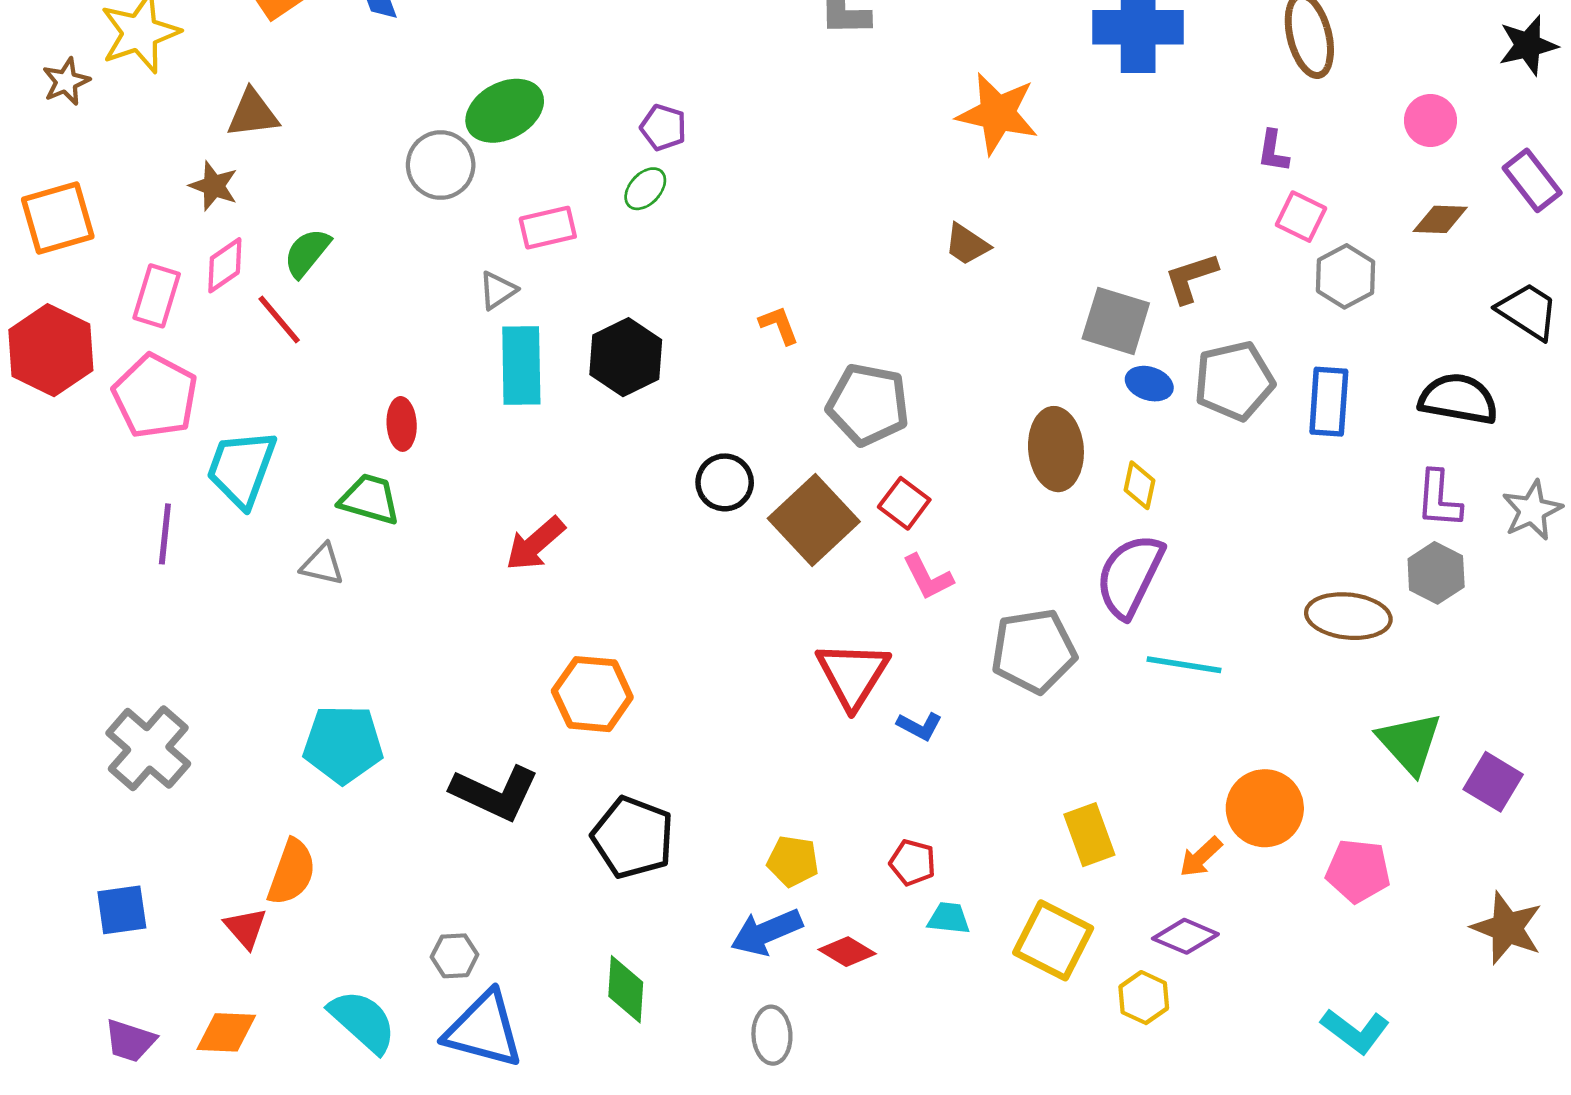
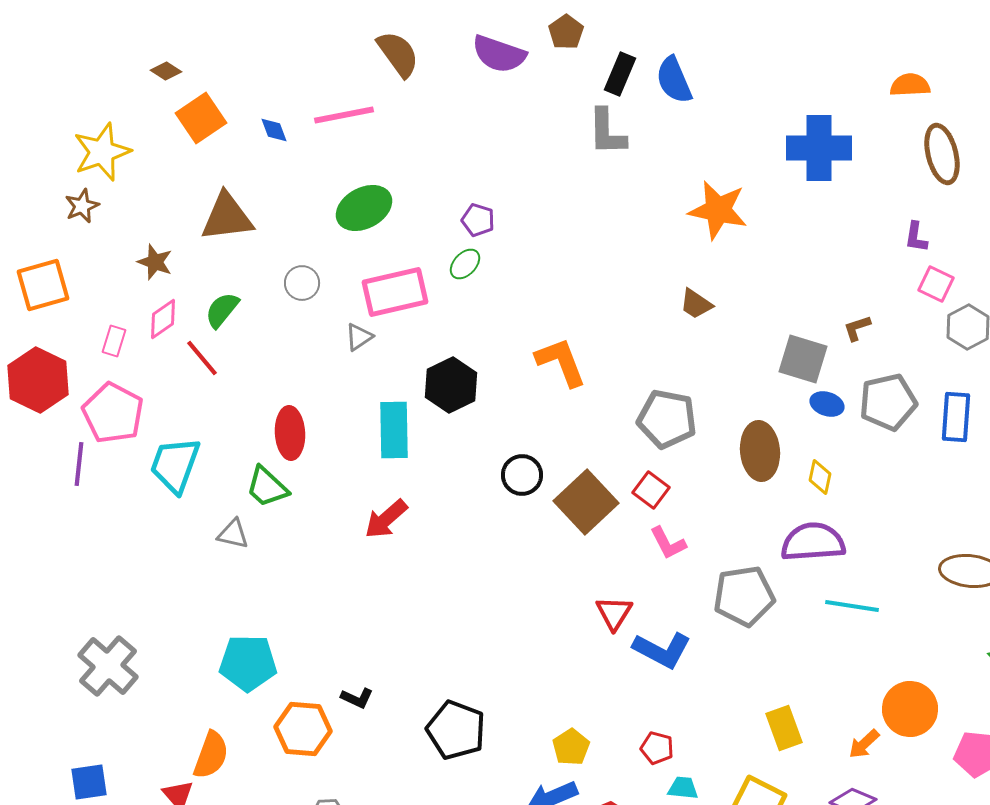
brown star: (66, 81) -> (82, 206), moved
brown triangle: (253, 114) -> (227, 217), moved, size x1.4
gray circle: (441, 165) -> (302, 283), moved, size x0.7
pink rectangle: (548, 228) -> (395, 292), size x1.6
brown L-shape: (1191, 278) -> (857, 328), size x0.7
pink rectangle: (157, 296) -> (114, 341), size x0.7
orange L-shape: (779, 325) -> (561, 362), size x1.8
cyan rectangle: (521, 365) -> (394, 430), moved
gray pentagon: (868, 404) -> (667, 419), moved
red ellipse: (402, 424) -> (290, 433), size x1.4
green trapezoid: (370, 499) -> (267, 487), turned -153
purple line: (165, 534) -> (79, 464), moved
purple semicircle: (1130, 576) -> (813, 542), turned 60
red triangle: (853, 675) -> (614, 613), size x0.7
orange hexagon: (592, 694) -> (303, 729), moved
blue L-shape: (920, 726) -> (662, 650), size x1.8
black L-shape: (495, 793) -> (357, 698), size x0.5
yellow pentagon: (793, 861) -> (571, 747), turned 30

